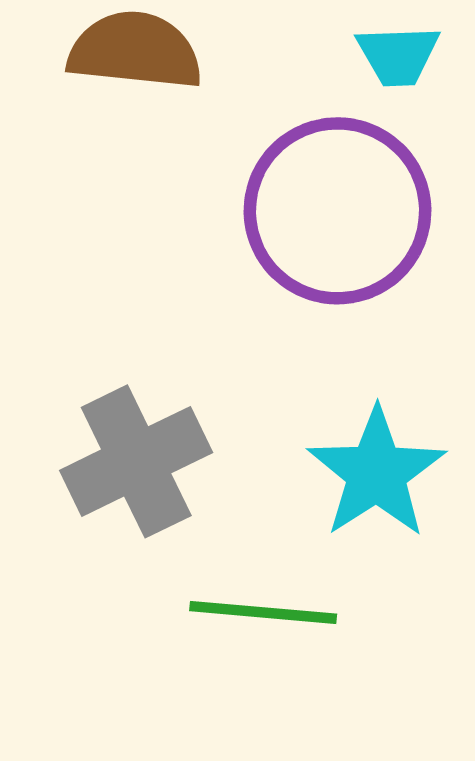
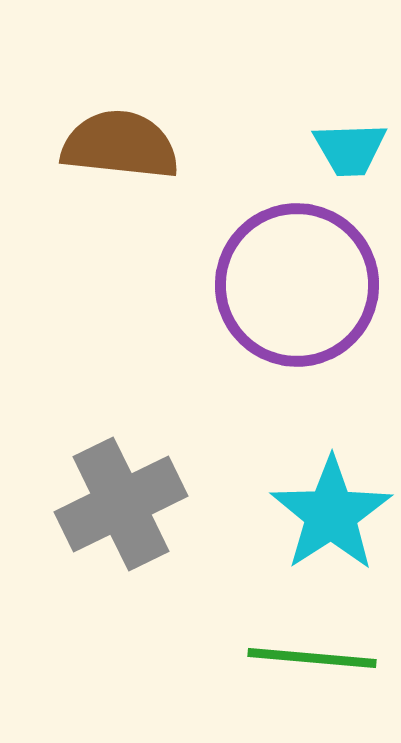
green line: (263, 612) -> (312, 658), moved

